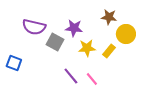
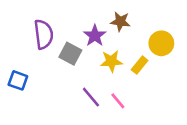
brown star: (109, 17) -> (120, 22), moved
purple semicircle: (34, 27) -> (44, 34), turned -110
purple star: (74, 28) -> (95, 36), turned 30

